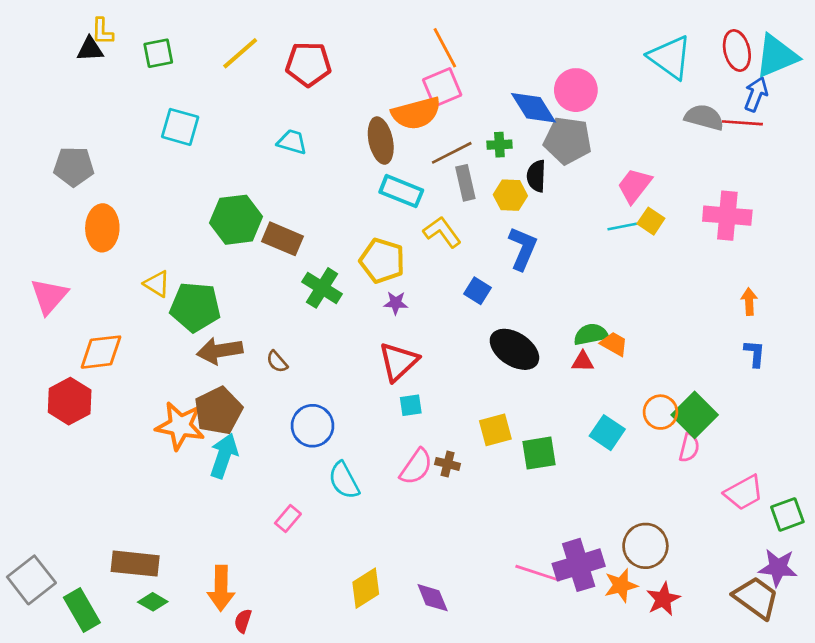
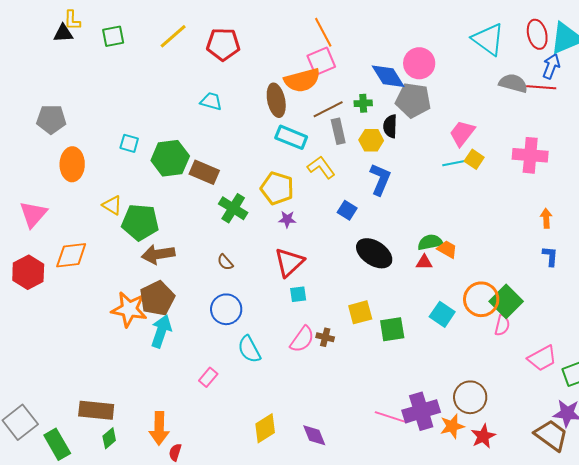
cyan square: (180, 127) -> (129, 143), moved, size x0.7
brown semicircle: (277, 362) -> (225, 262), moved
red hexagon: (70, 401) -> (28, 272), moved
orange circle: (660, 412) -> (481, 299), size x1.4
green diamond: (153, 602) -> (109, 438), turned -70

